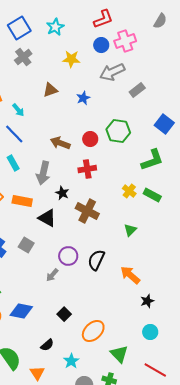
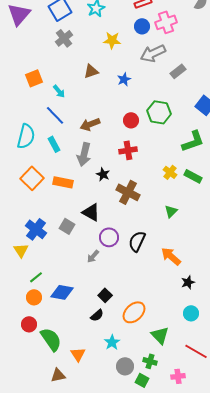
brown arrow: (60, 143) -> (90, 124), moved, turned -42
black triangle: (47, 218) -> (91, 212), moved
black semicircle: (47, 345) -> (97, 315), moved

